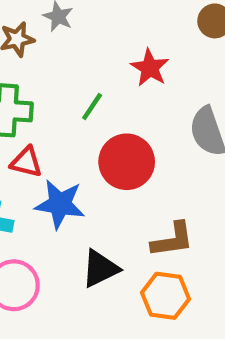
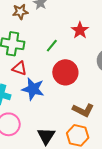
brown L-shape: (172, 240) -> (83, 110), turned 30
black triangle: (100, 269) -> (46, 136), moved, turned -36

